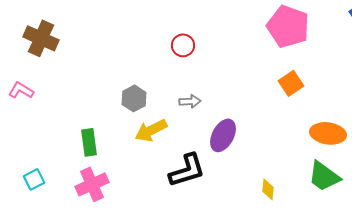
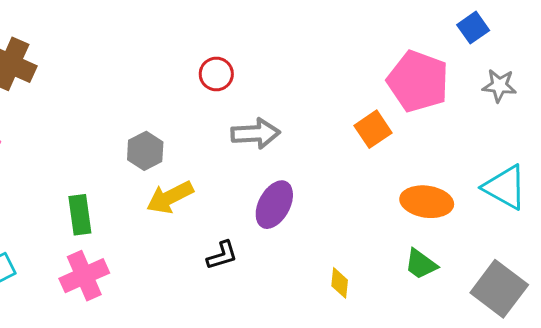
pink pentagon: (288, 26) -> (418, 81), moved
gray arrow: (190, 101) -> (255, 133), moved, size x1.5
black L-shape: (187, 170) -> (222, 255), size x0.6
green trapezoid: (324, 176) -> (421, 264), size x0.7

